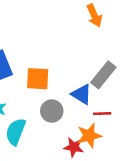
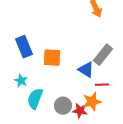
gray circle: (52, 111) -> (63, 106), moved

